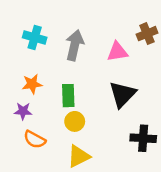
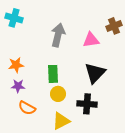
cyan cross: (35, 37) -> (14, 18), moved
orange star: (32, 84) -> (16, 65), moved
black cross: (143, 138) -> (87, 104), moved

